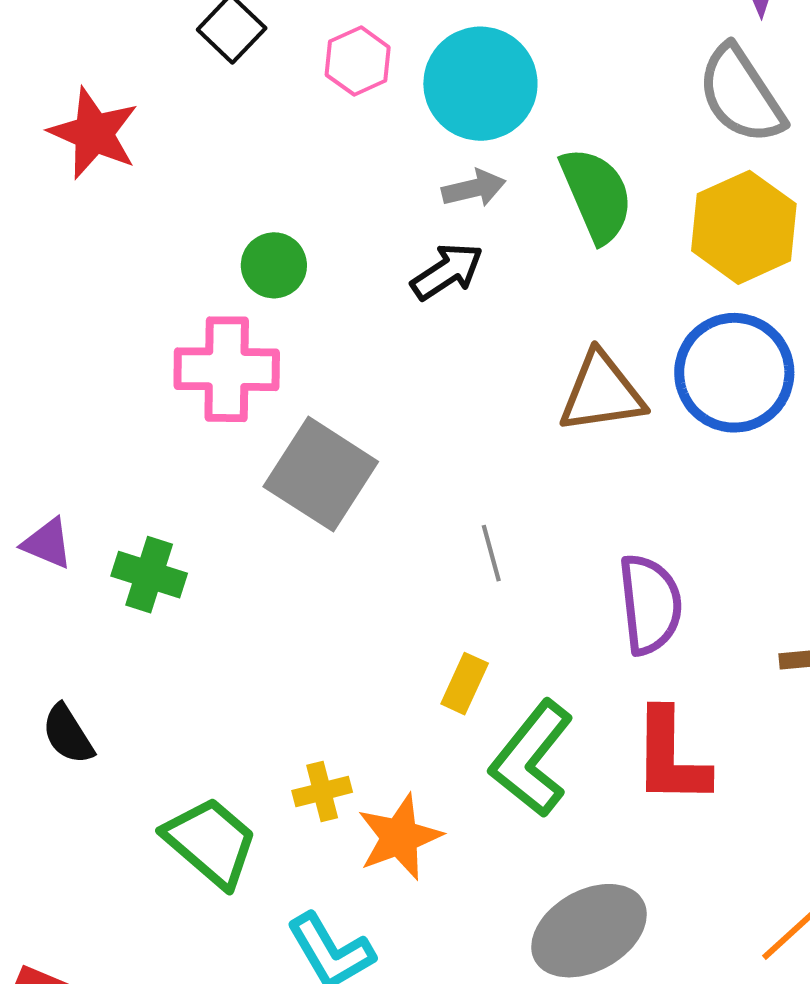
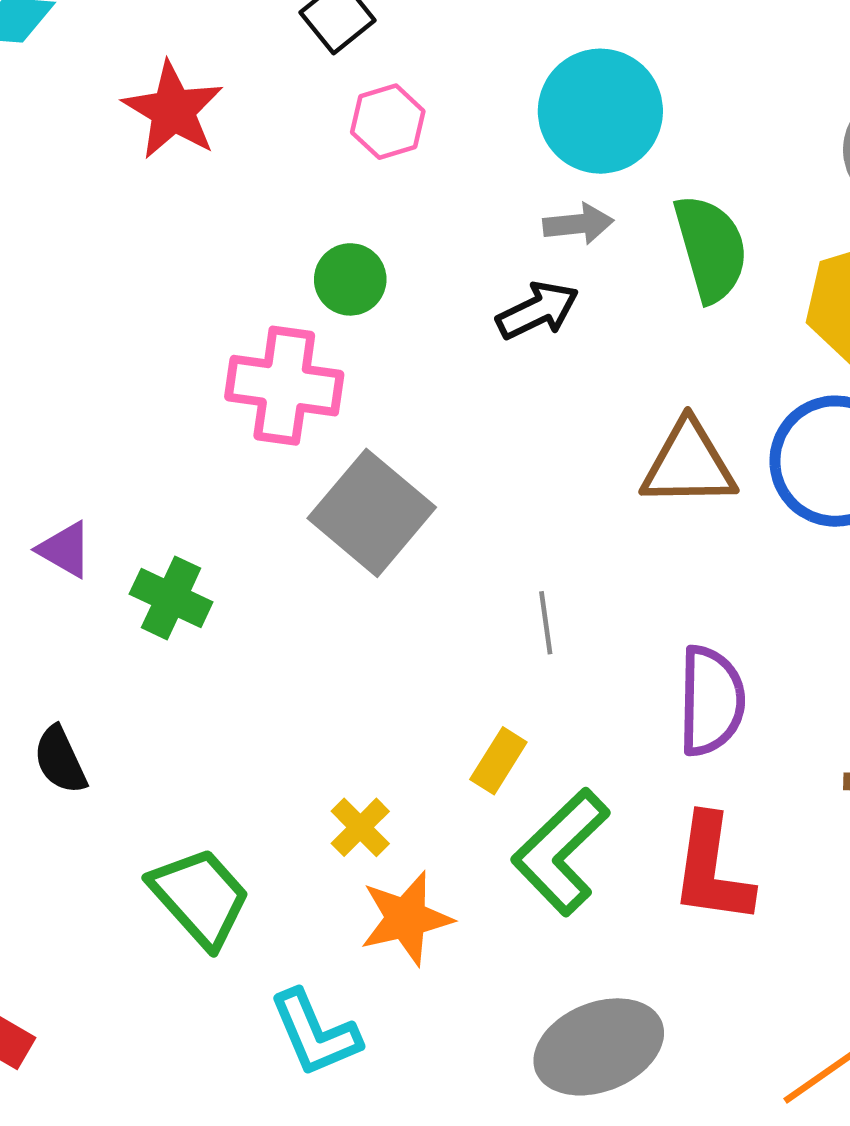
pink hexagon: (358, 61) -> (388, 122), moved
yellow cross: (322, 791) -> (360, 827), moved, turned -38

